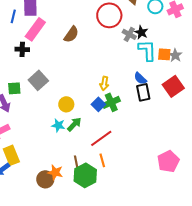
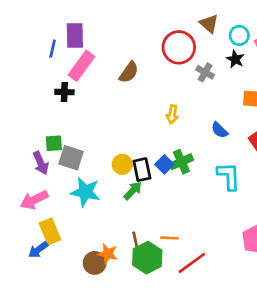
black star: (141, 32) -> (235, 59), moved
cyan L-shape: (147, 50) -> (229, 176), moved
gray square: (38, 80) -> (71, 158), moved, turned -30
yellow arrow: (104, 83) -> (172, 114), moved
black rectangle: (143, 92) -> (142, 170), moved
cyan star: (58, 125) -> (85, 192), moved, size x1.6
red line: (101, 138) -> (192, 263), moved
orange line: (102, 160) -> (170, 238), turned -72

